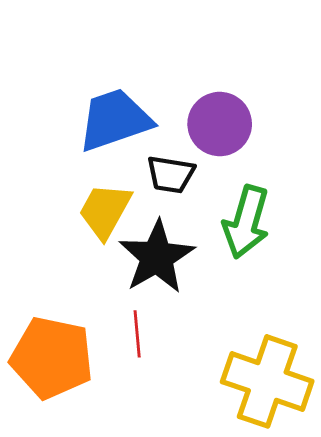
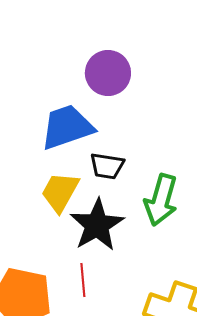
purple circle: (220, 124) -> (108, 73), moved

